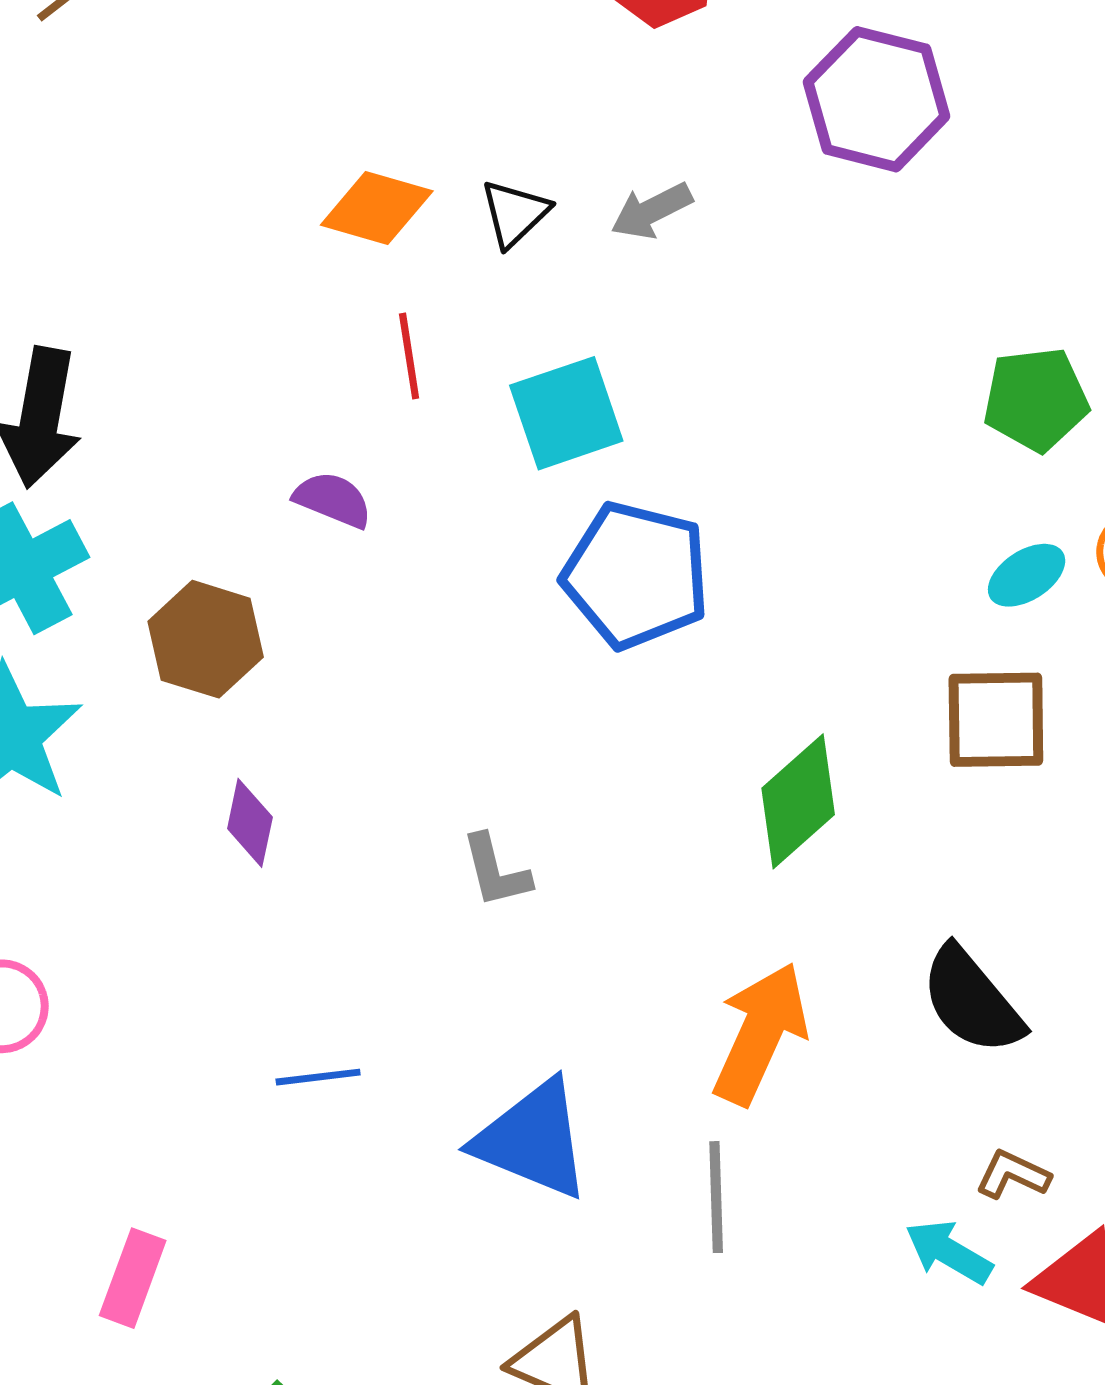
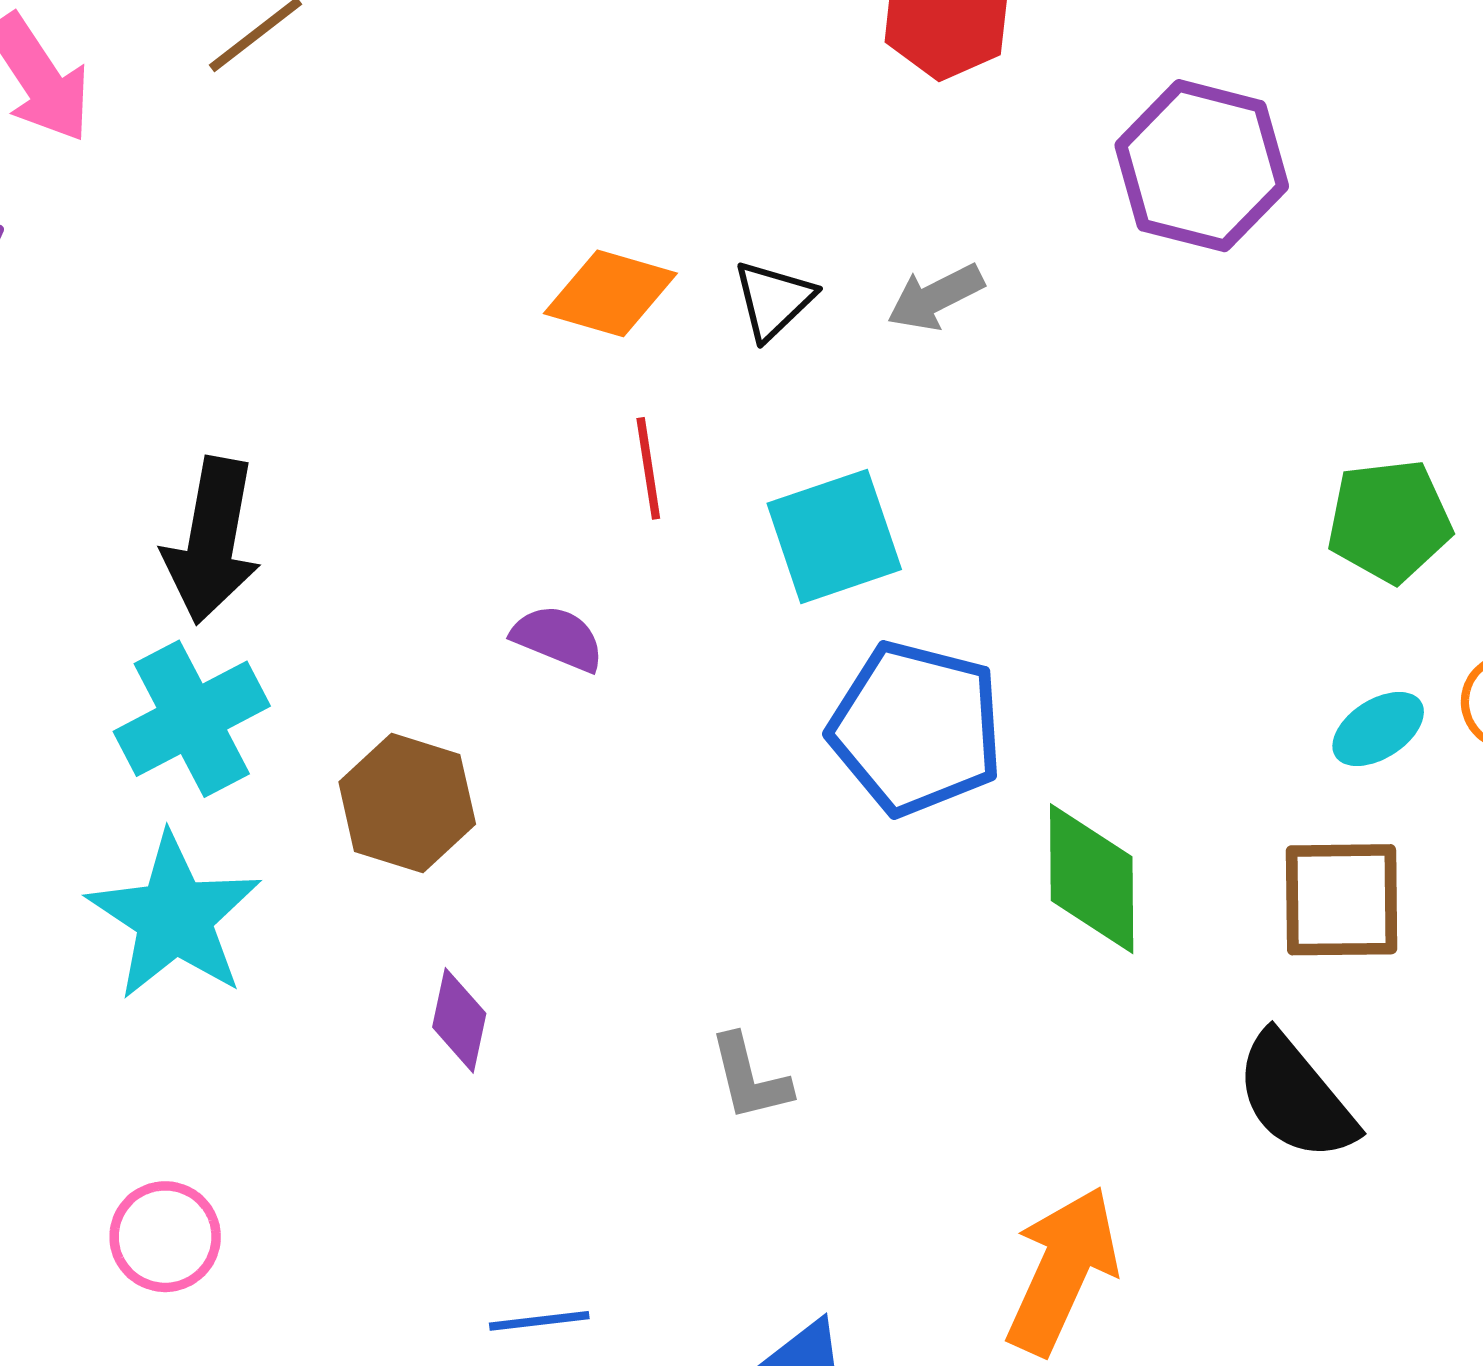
green diamond: (798, 801) -> (1092, 879), moved, turned -49
black semicircle: (972, 1001) -> (1295, 1097), moved

